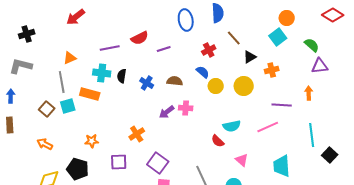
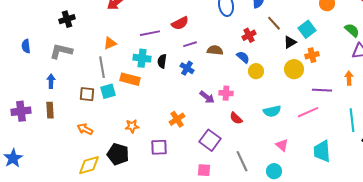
cyan square: (278, 37) -> (307, 29), moved
purple line: (164, 49) -> (190, 44), moved
brown semicircle: (175, 81) -> (215, 50), moved
yellow circle: (244, 86) -> (294, 69), moved
brown square: (47, 109) -> (87, 94), turned -35
purple arrow: (167, 112) -> (207, 97), turned -105
red semicircle: (218, 141) -> (236, 118), moved
purple square: (158, 163) -> (210, 140), moved

